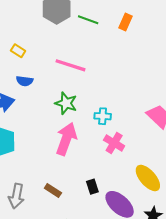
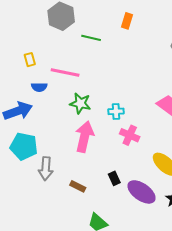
green line: (88, 20) -> (91, 38), moved
yellow rectangle: (18, 51) -> (30, 60), turned 48
pink line: (70, 65) -> (65, 73), moved
gray arrow: (16, 196) -> (46, 169), moved

